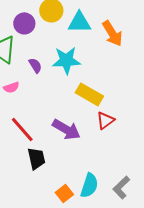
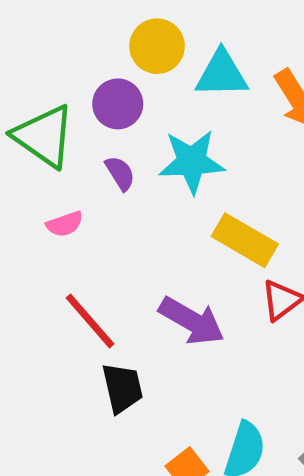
purple circle: (24, 23) -> (118, 104), moved

